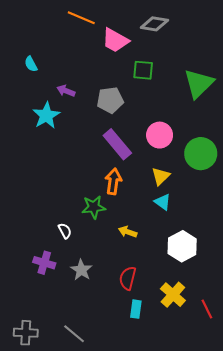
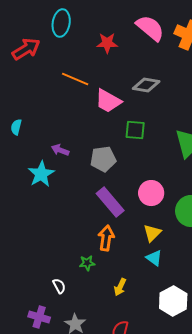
cyan semicircle: (31, 64) -> (16, 127), moved, turned 42
green star: (94, 207) -> (87, 263), size x0.7
yellow arrow: (128, 232) -> (120, 287), turned -84

